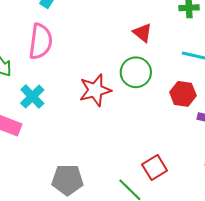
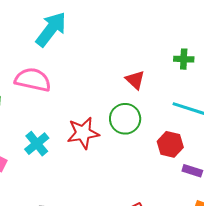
pink semicircle: (40, 41) -> (33, 80), turned -90
cyan cross: (32, 97) -> (37, 144), moved

